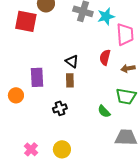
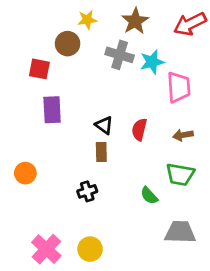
red square: (26, 21) -> (39, 69), size x0.7
red semicircle: (105, 57) -> (139, 129), moved
purple rectangle: (37, 77) -> (52, 110), moved
pink cross: (31, 149) -> (46, 249), size x1.5

